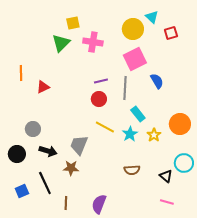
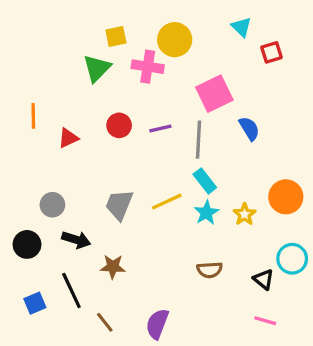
yellow circle: (133, 29) -> (175, 40), moved
red circle: (99, 99) -> (119, 125), moved
cyan rectangle: (138, 114) -> (205, 181), moved
yellow line: (105, 127) -> (167, 202), turned -54
gray trapezoid: (79, 145) -> (119, 205), moved
brown line: (66, 203) -> (105, 322), turned -40

